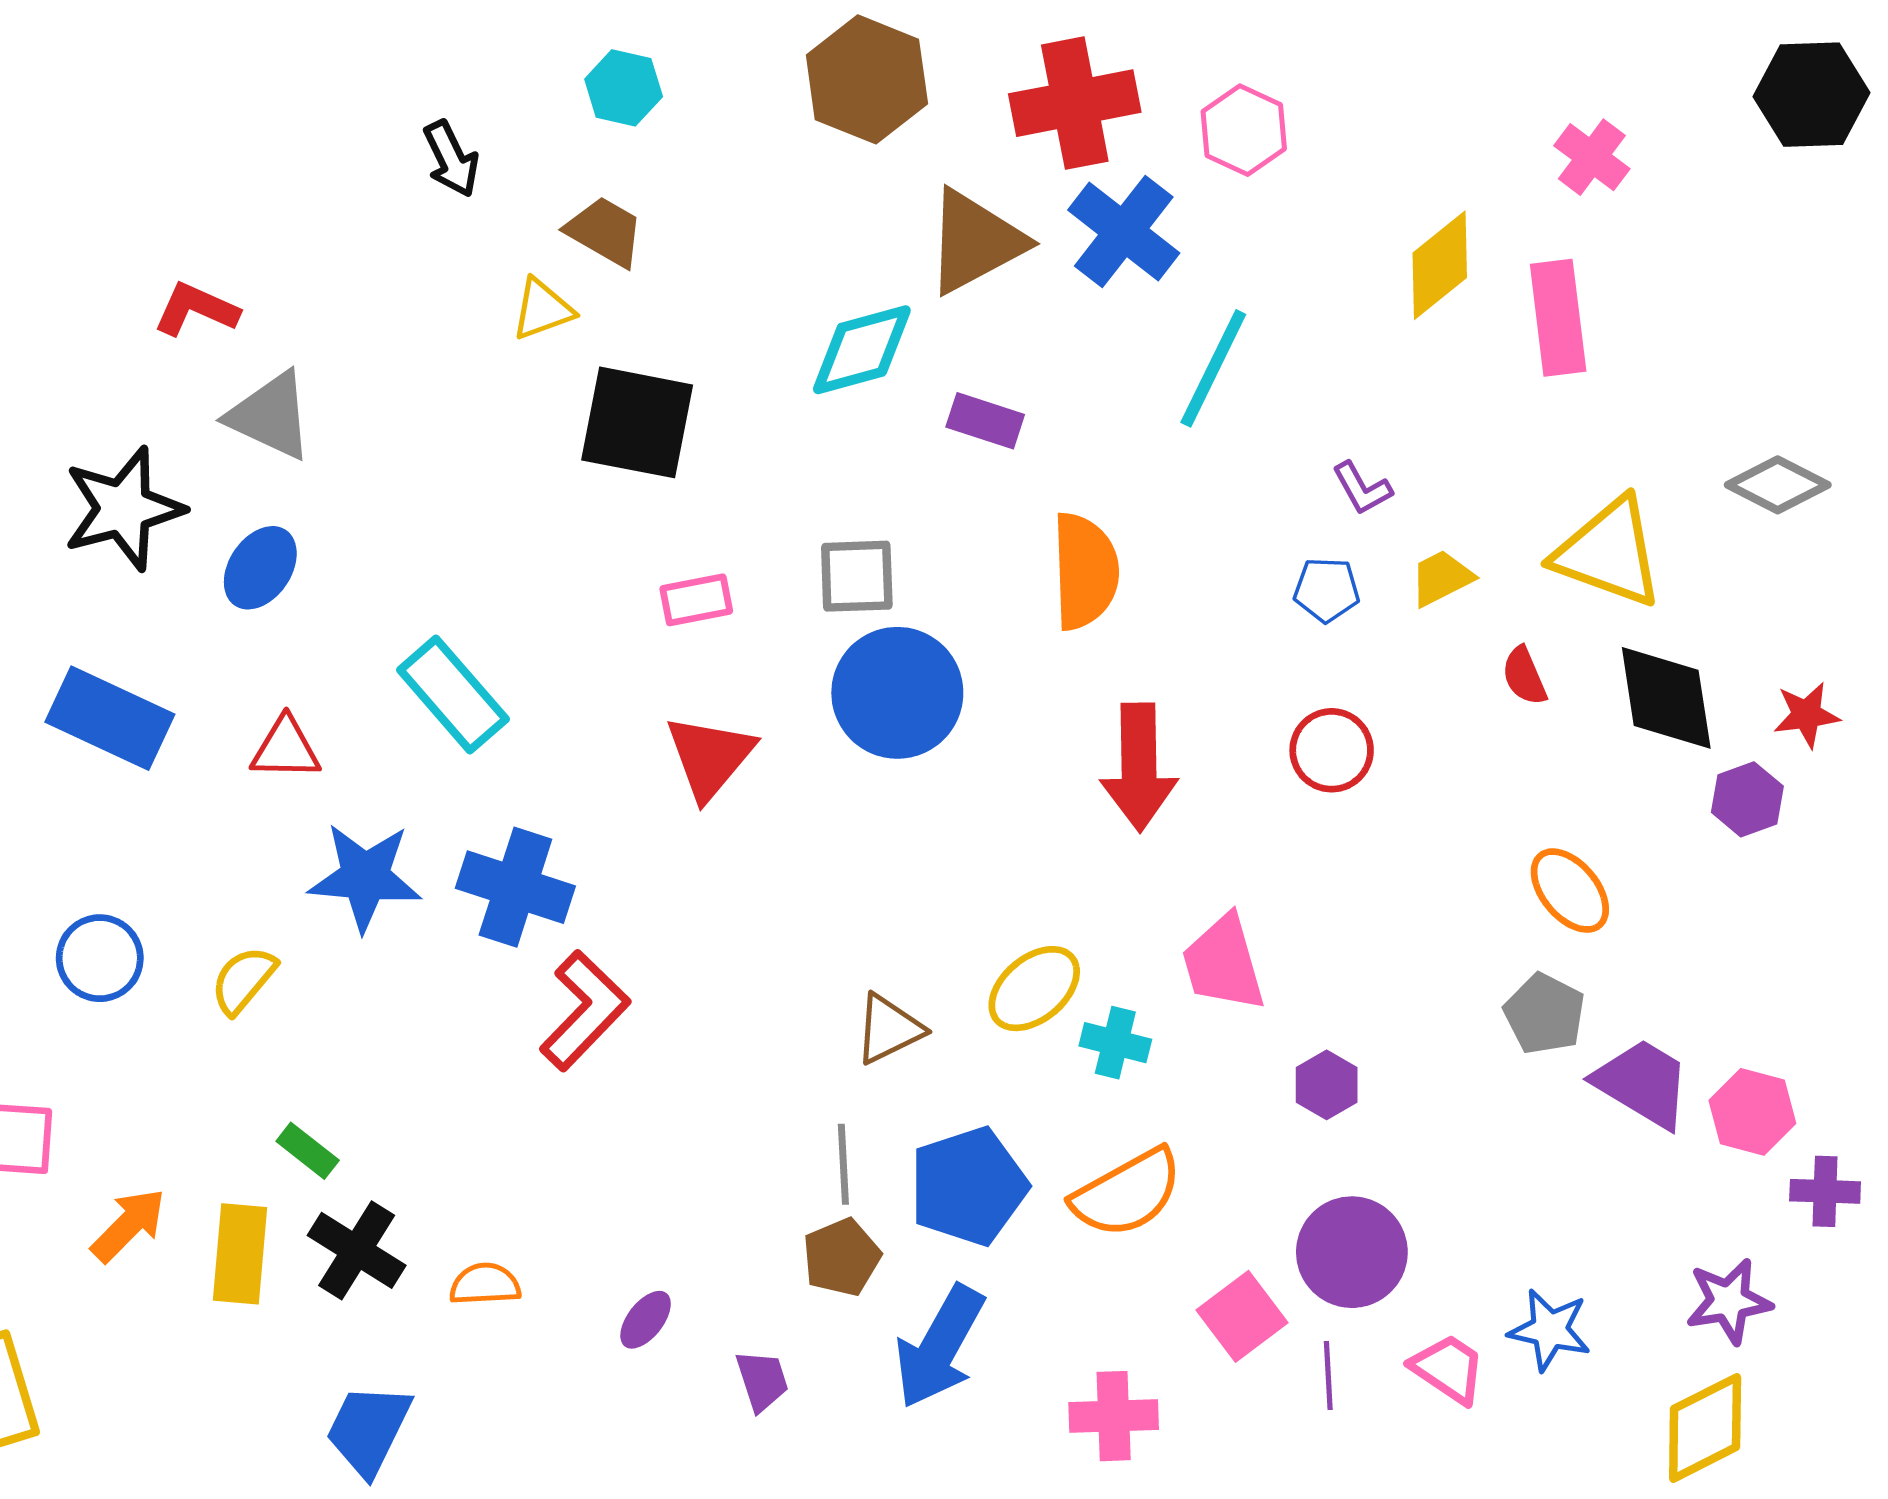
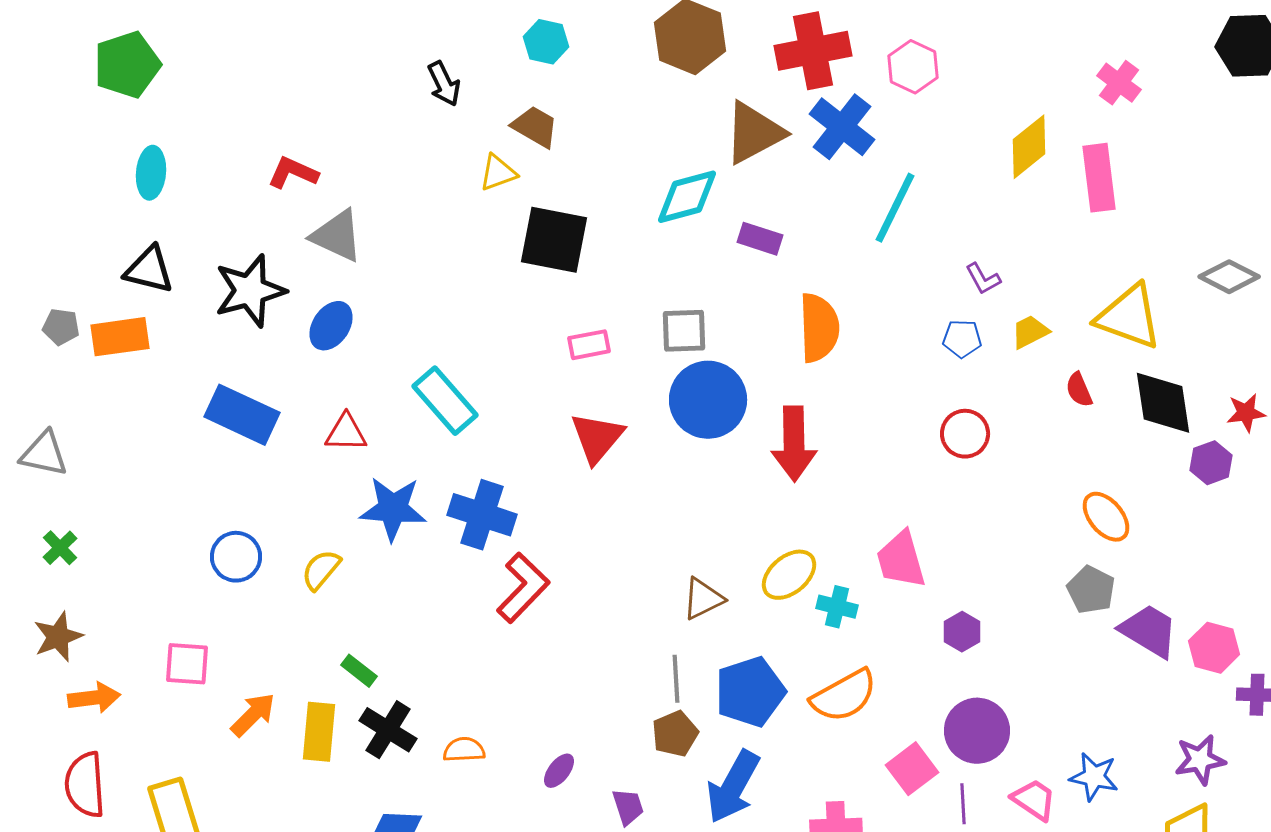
red arrow: (1139, 767) -> (794, 444), moved

